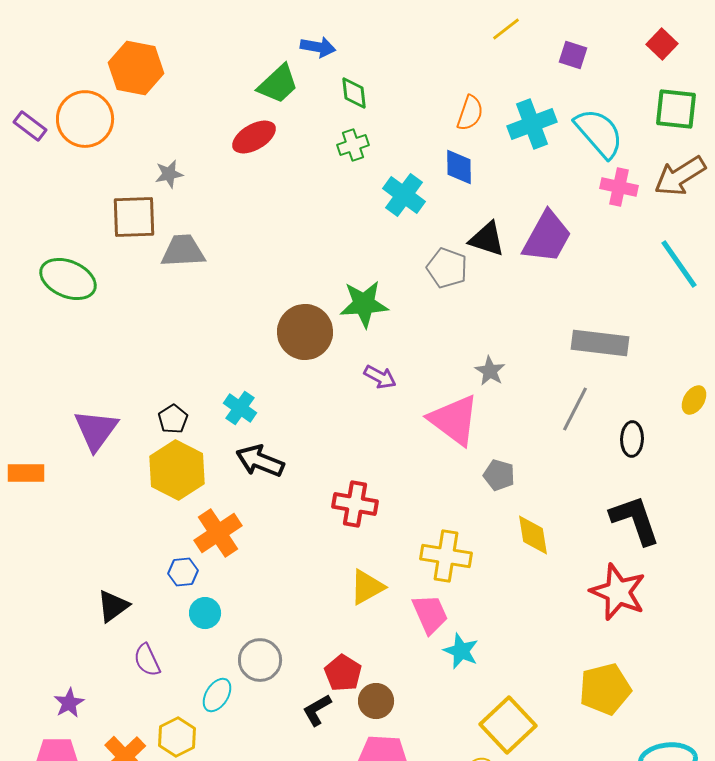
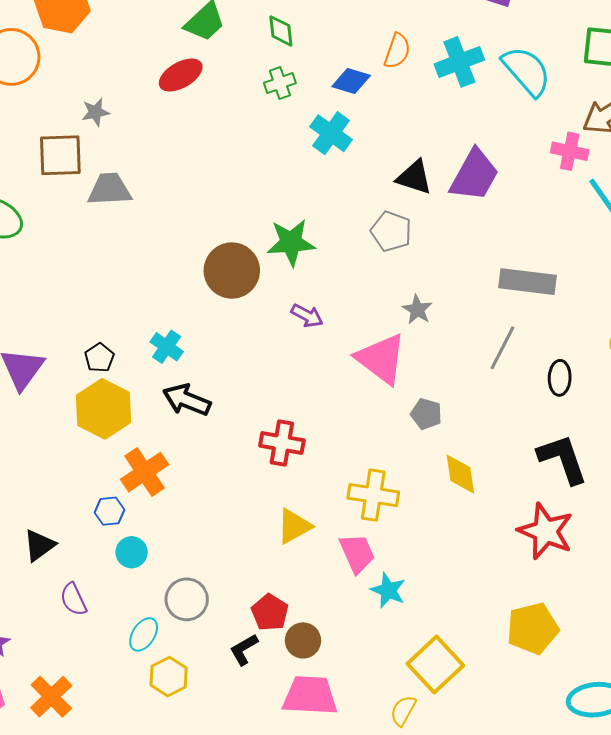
blue diamond: (459, 167) -> (351, 81), moved, turned -72
pink cross: (619, 187) -> (570, 151), moved
gray pentagon: (447, 268) -> (391, 231), moved
yellow hexagon: (177, 737) -> (169, 677), moved

